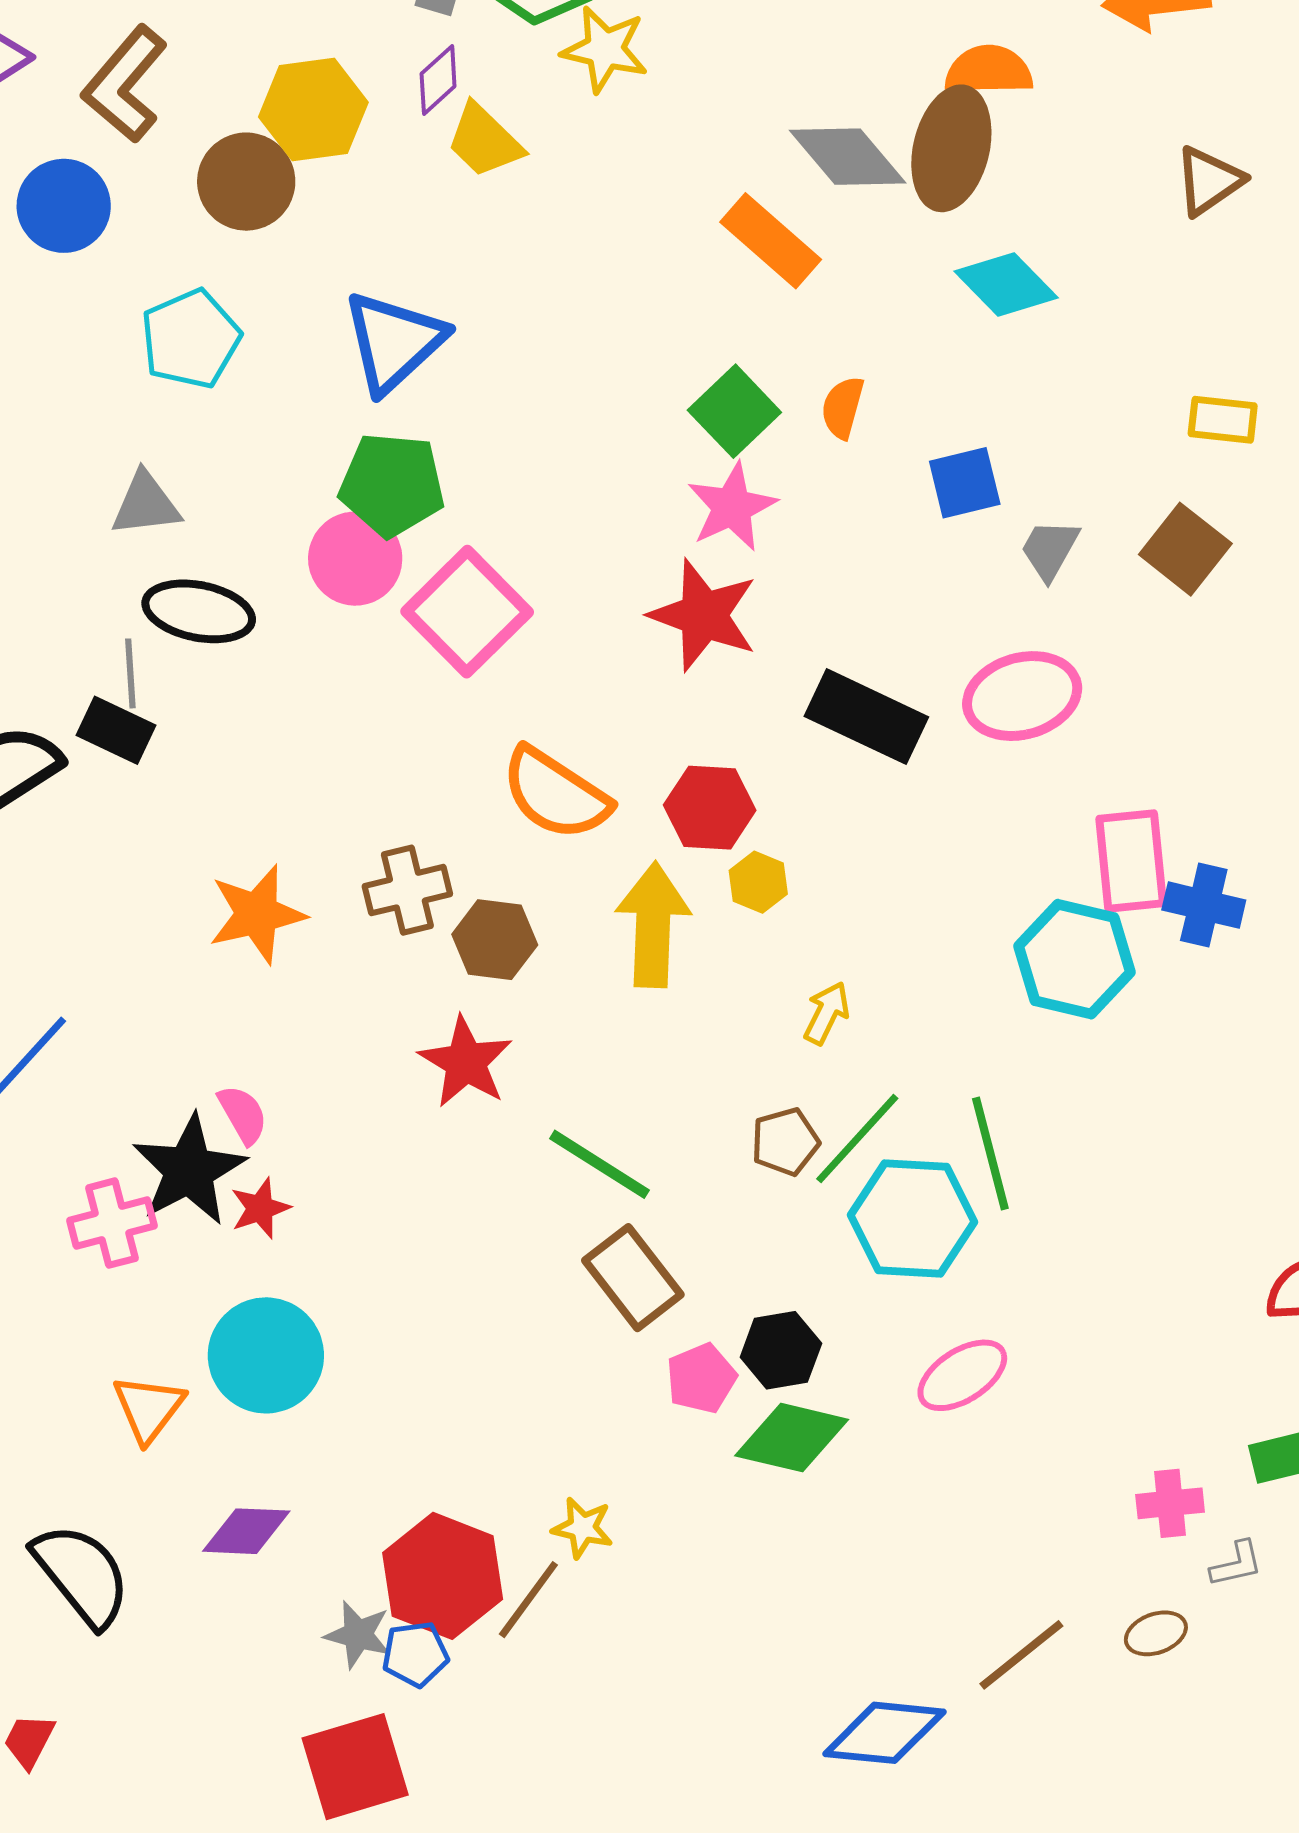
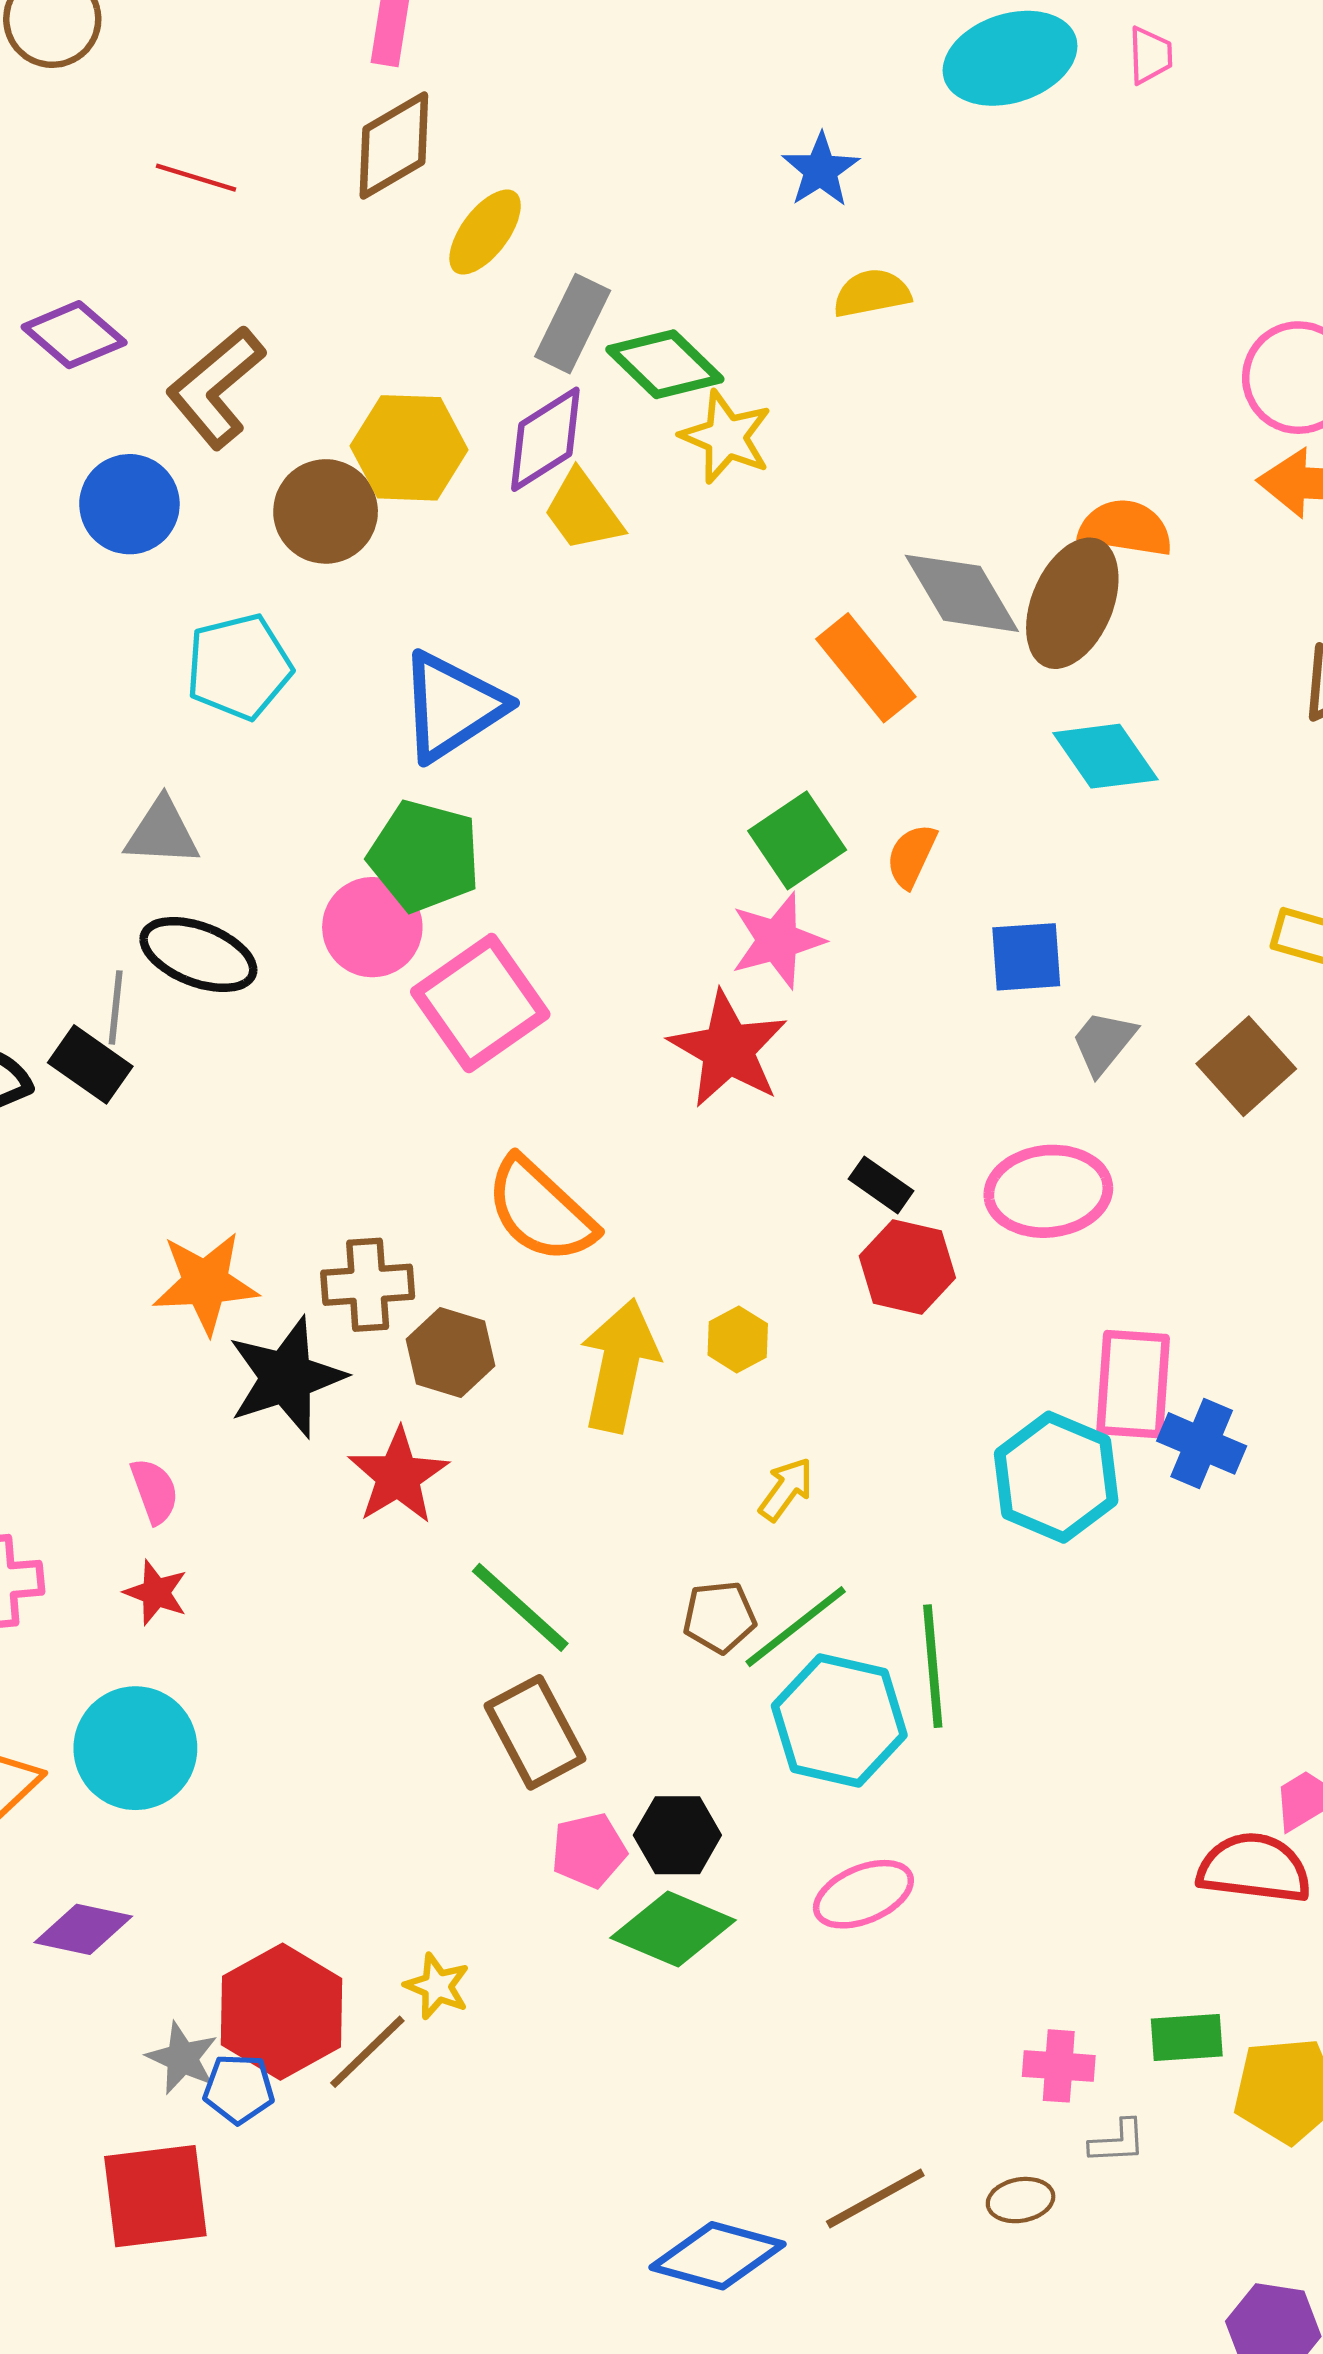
purple diamond: (438, 80) -> (545, 439), size x1.5
black rectangle: (866, 717) -> (881, 1185), size x0.5
red hexagon: (710, 808) -> (907, 1267), moved
black star: (189, 1170) -> (286, 1377), moved
red star: (260, 1208) -> (156, 1593), turned 30

